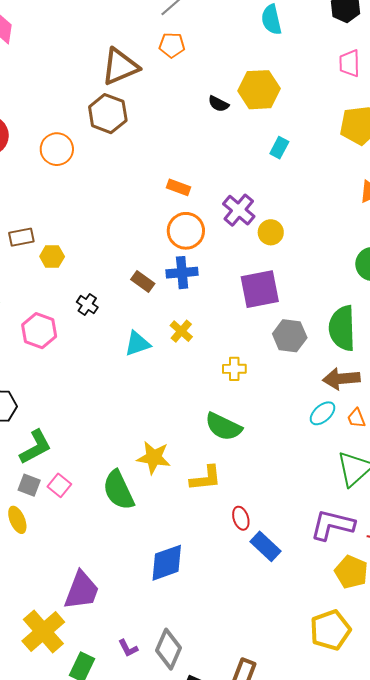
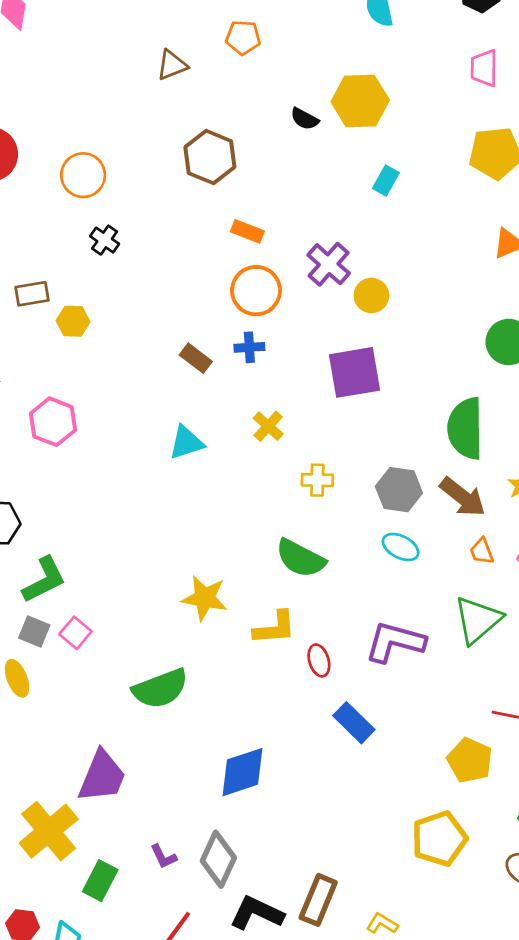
brown triangle: (120, 67) -> (172, 65), size x0.6
brown hexagon: (108, 114) -> (210, 157), moved
blue cross: (182, 273) -> (249, 347), size x0.7
black cross: (87, 305) -> (105, 240), moved
yellow cross: (181, 331) -> (268, 426), moved
gray hexagon: (290, 336) -> (399, 490), moved
brown arrow: (341, 379) -> (463, 497), turned -138
cyan ellipse: (323, 413) -> (401, 547), moved, turned 68
green semicircle: (118, 490) -> (160, 689), moved, turned -87
red ellipse: (241, 518) -> (319, 660), moved
purple L-shape: (332, 525) -> (395, 642), moved
blue diamond: (167, 563) -> (243, 772), moved

